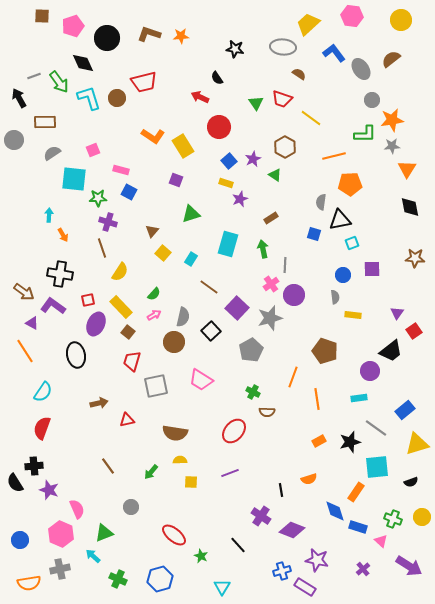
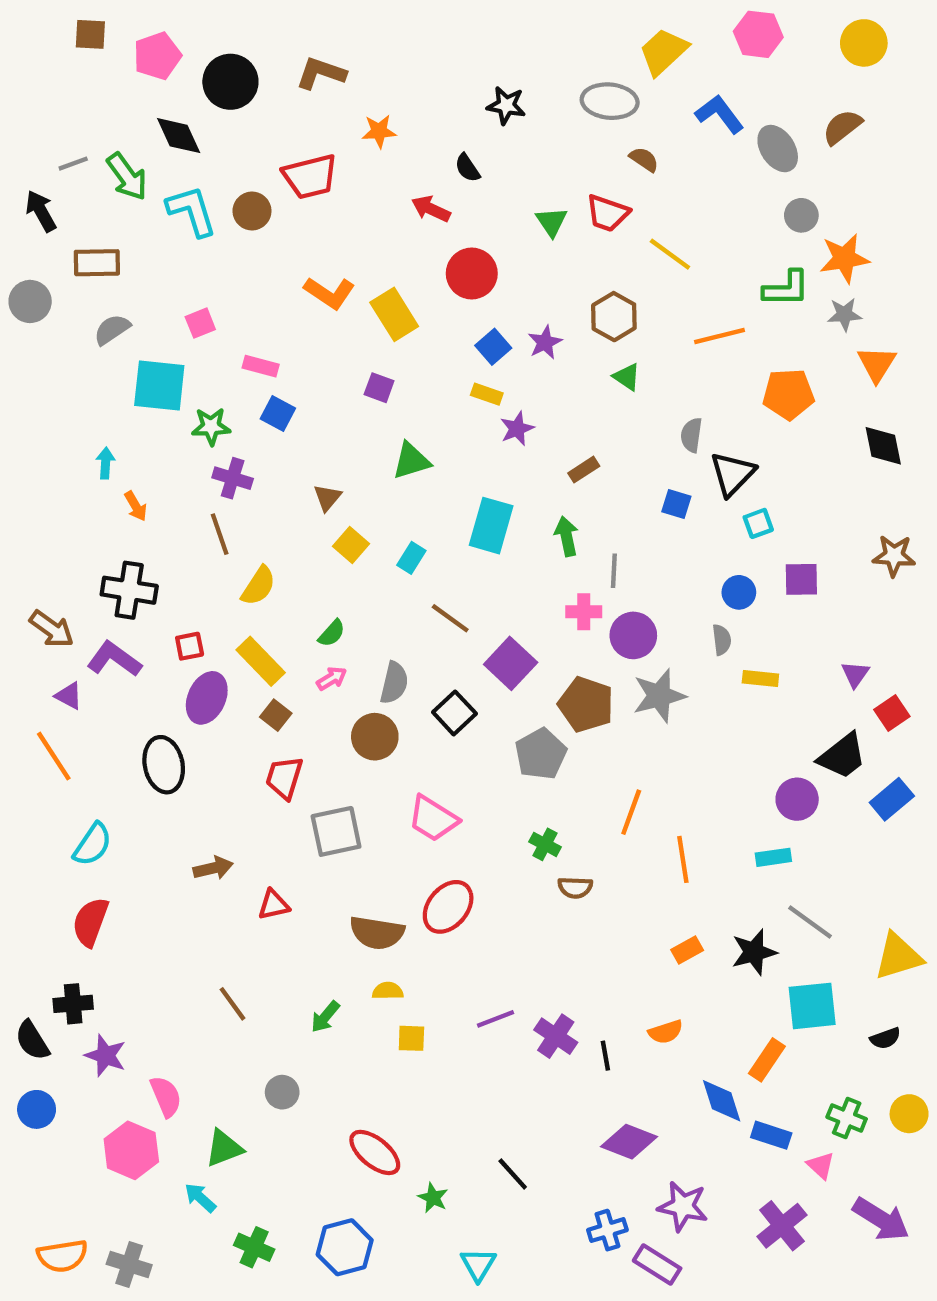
orange star: (181, 36) -> (379, 131), moved
green triangle: (275, 175) -> (627, 377), moved
orange pentagon: (350, 184) -> (788, 394), moved
black triangle: (340, 220) -> (732, 474), turned -35
pink cross: (271, 284) -> (584, 612), turned 35
gray star: (270, 318) -> (659, 696), moved
brown pentagon: (325, 351) -> (586, 704), moved
blue rectangle: (405, 410) -> (892, 799), moved
red ellipse: (234, 431) -> (448, 907), moved
purple cross: (261, 516) -> (556, 1036), moved
blue circle: (20, 540) -> (37, 1109), moved
gray cross: (60, 569) -> (129, 1265), moved, turned 30
purple cross: (363, 569) -> (782, 1226), size x1.6

